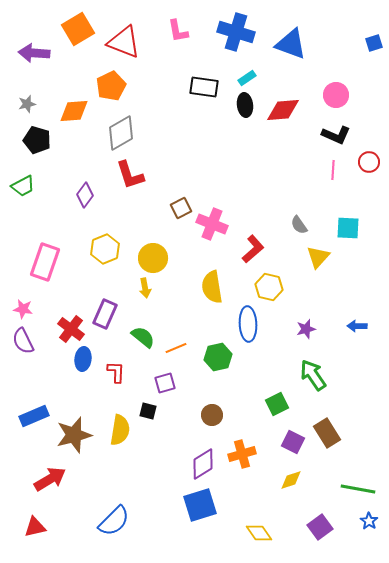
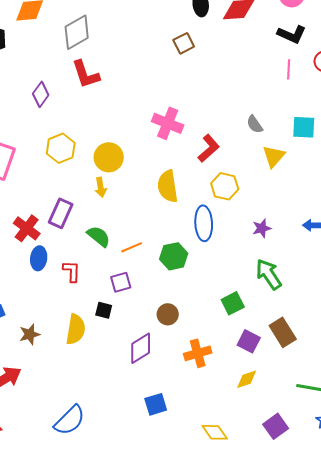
brown square: (181, 208) -> (184, 43), moved
brown star: (74, 435) -> (30, 334), size x0.6
purple diamond: (203, 464) -> (141, 348), moved
blue square: (200, 505) -> (156, 404), size x0.7

